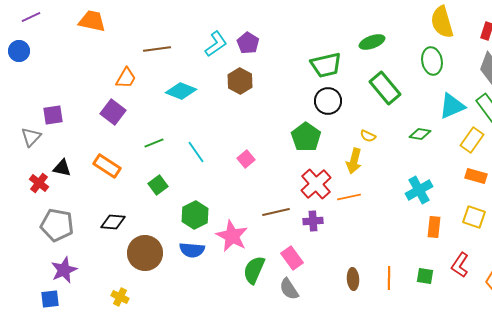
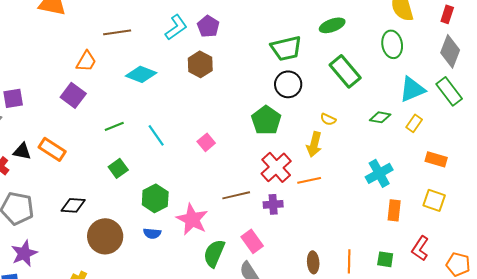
yellow rectangle: (472, 140) -> (414, 123), moved, size x0.7
orange rectangle: (107, 166) -> (52, 149), moved
blue semicircle: (192, 250) -> (152, 233), size x0.7

